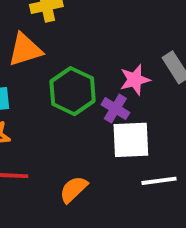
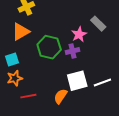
purple cross: (115, 109) -> (73, 51), turned -32
white square: (131, 140) -> (77, 81), moved

